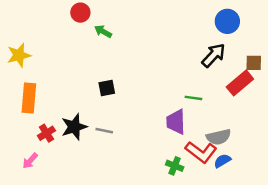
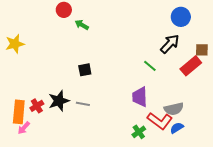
orange rectangle: (29, 98) -> (19, 112), moved
green line: (193, 98) -> (150, 66), moved, turned 32
green cross: (175, 166) -> (139, 132), turned 32

